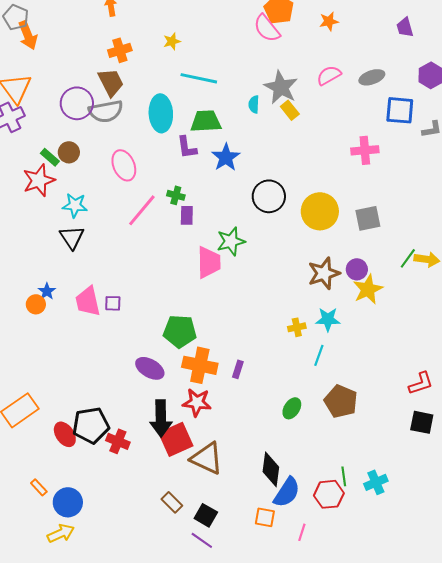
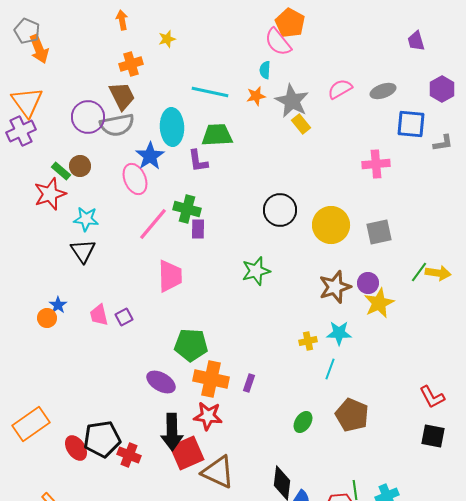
orange star: (329, 21) -> (256, 96), moved
yellow star: (172, 41) -> (167, 39), moved
cyan semicircle: (254, 104) -> (265, 70), moved
blue star: (226, 157) -> (150, 156), moved
green cross: (176, 195) -> (187, 209), size x1.5
green star: (231, 241) -> (256, 271), moved
pink trapezoid: (209, 262) -> (170, 276), moved
pink trapezoid: (88, 301) -> (99, 315), size x0.7
purple square: (113, 303) -> (124, 317), turned -30
red L-shape: (421, 383) -> (432, 397), turned 80

